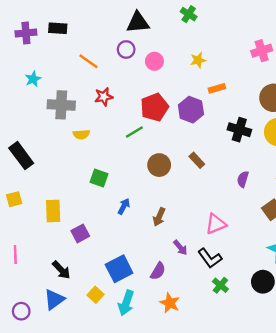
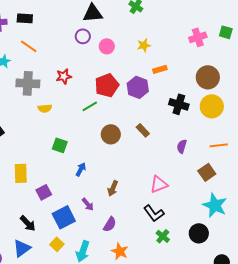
orange line: (88, 61) -> (29, 46), moved
brown arrow: (159, 217) -> (113, 188), moved
purple arrow: (180, 248) -> (88, 204), moved
blue square: (119, 269) -> (64, 217), moved

